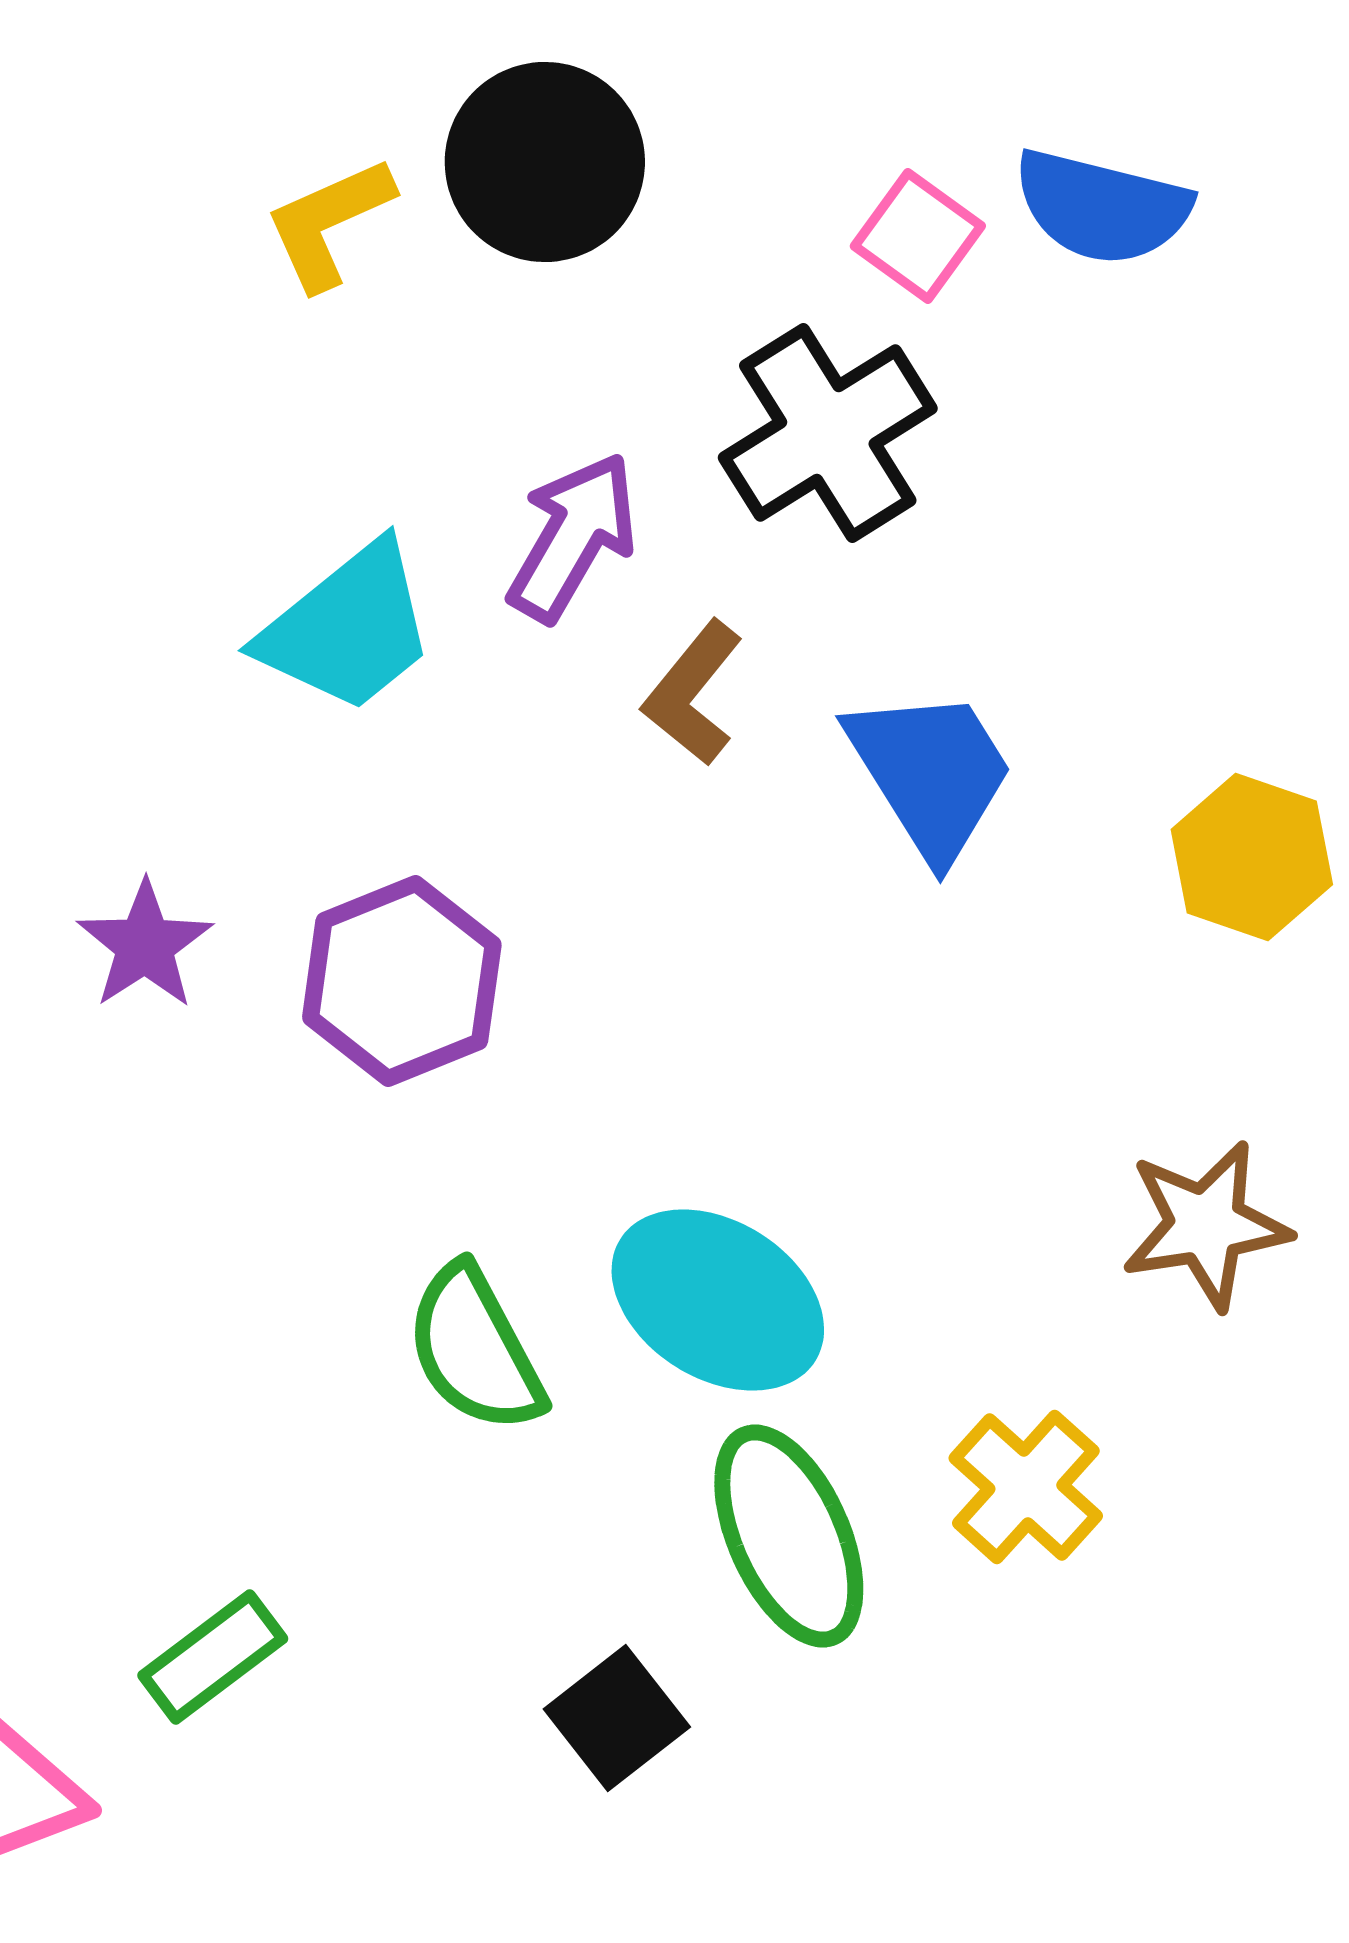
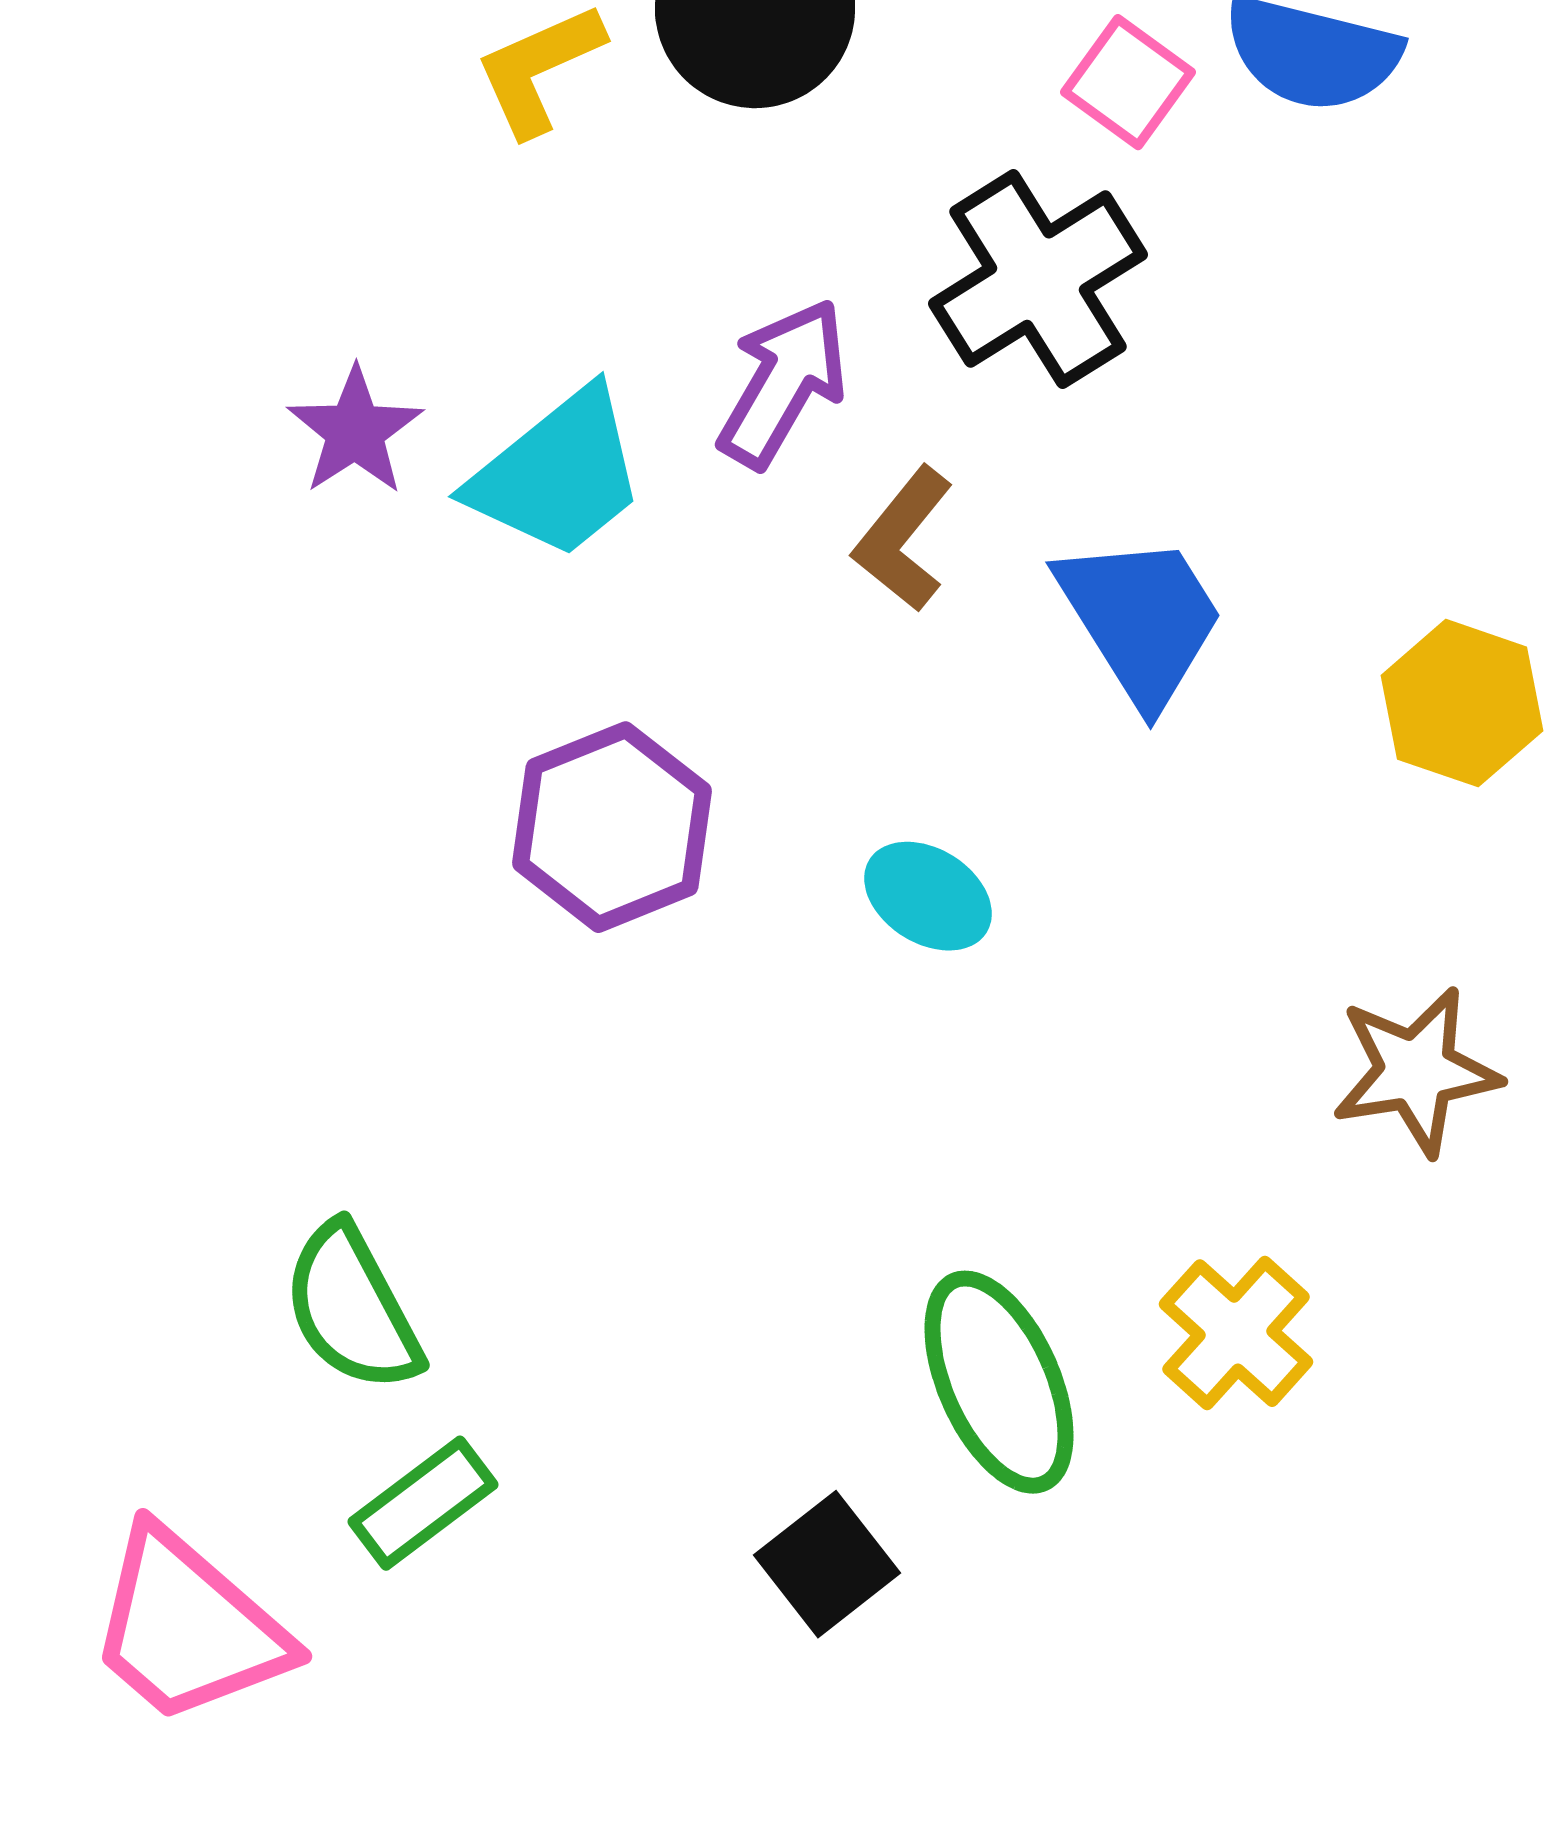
purple star: (145, 945) -> (355, 431), moved
cyan ellipse: (718, 1300) -> (928, 896), moved, size x0.6
green semicircle: (475, 1349) -> (352, 1308), moved

